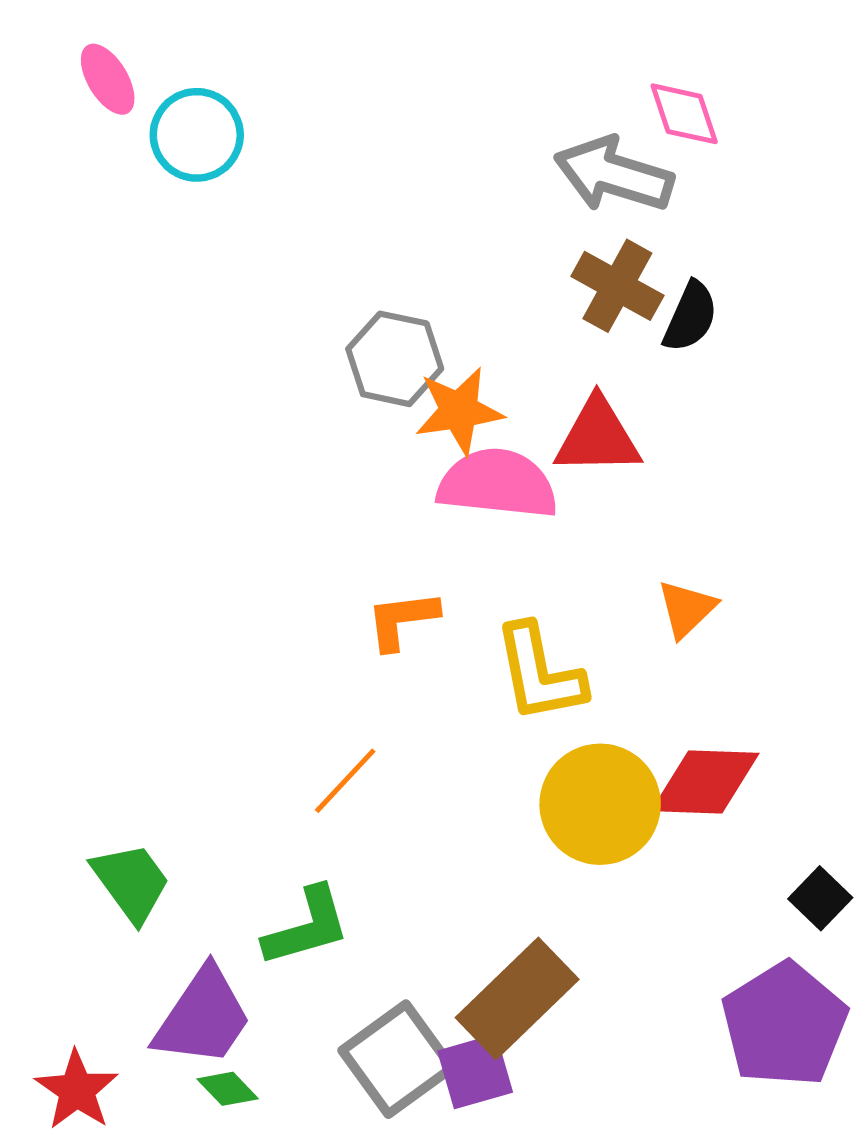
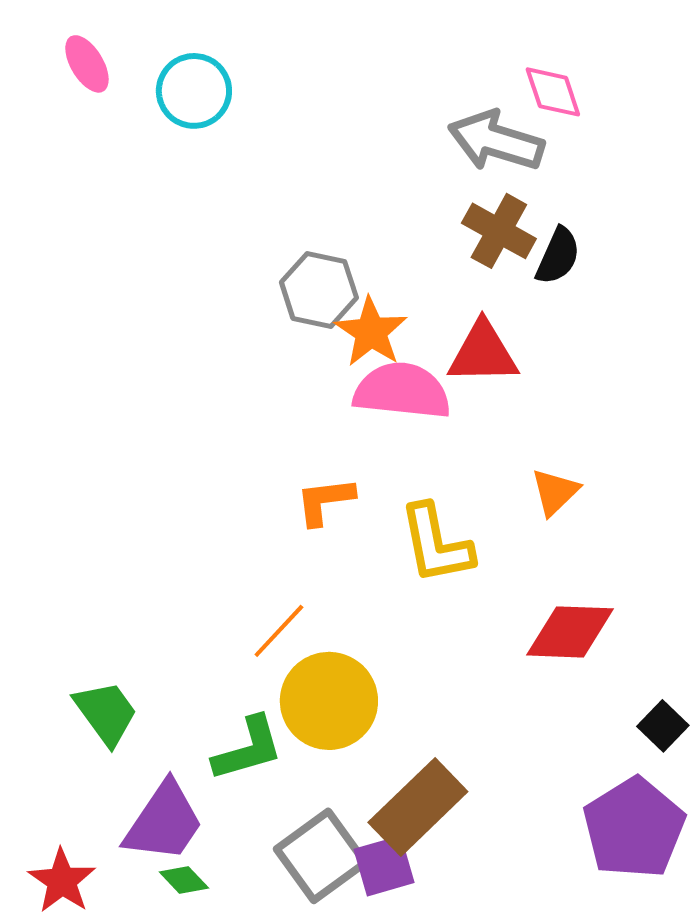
cyan circle: (197, 135) -> (194, 91), moved
orange star: (459, 411) -> (371, 332), turned -30
yellow circle: (600, 804) -> (329, 701), moved

